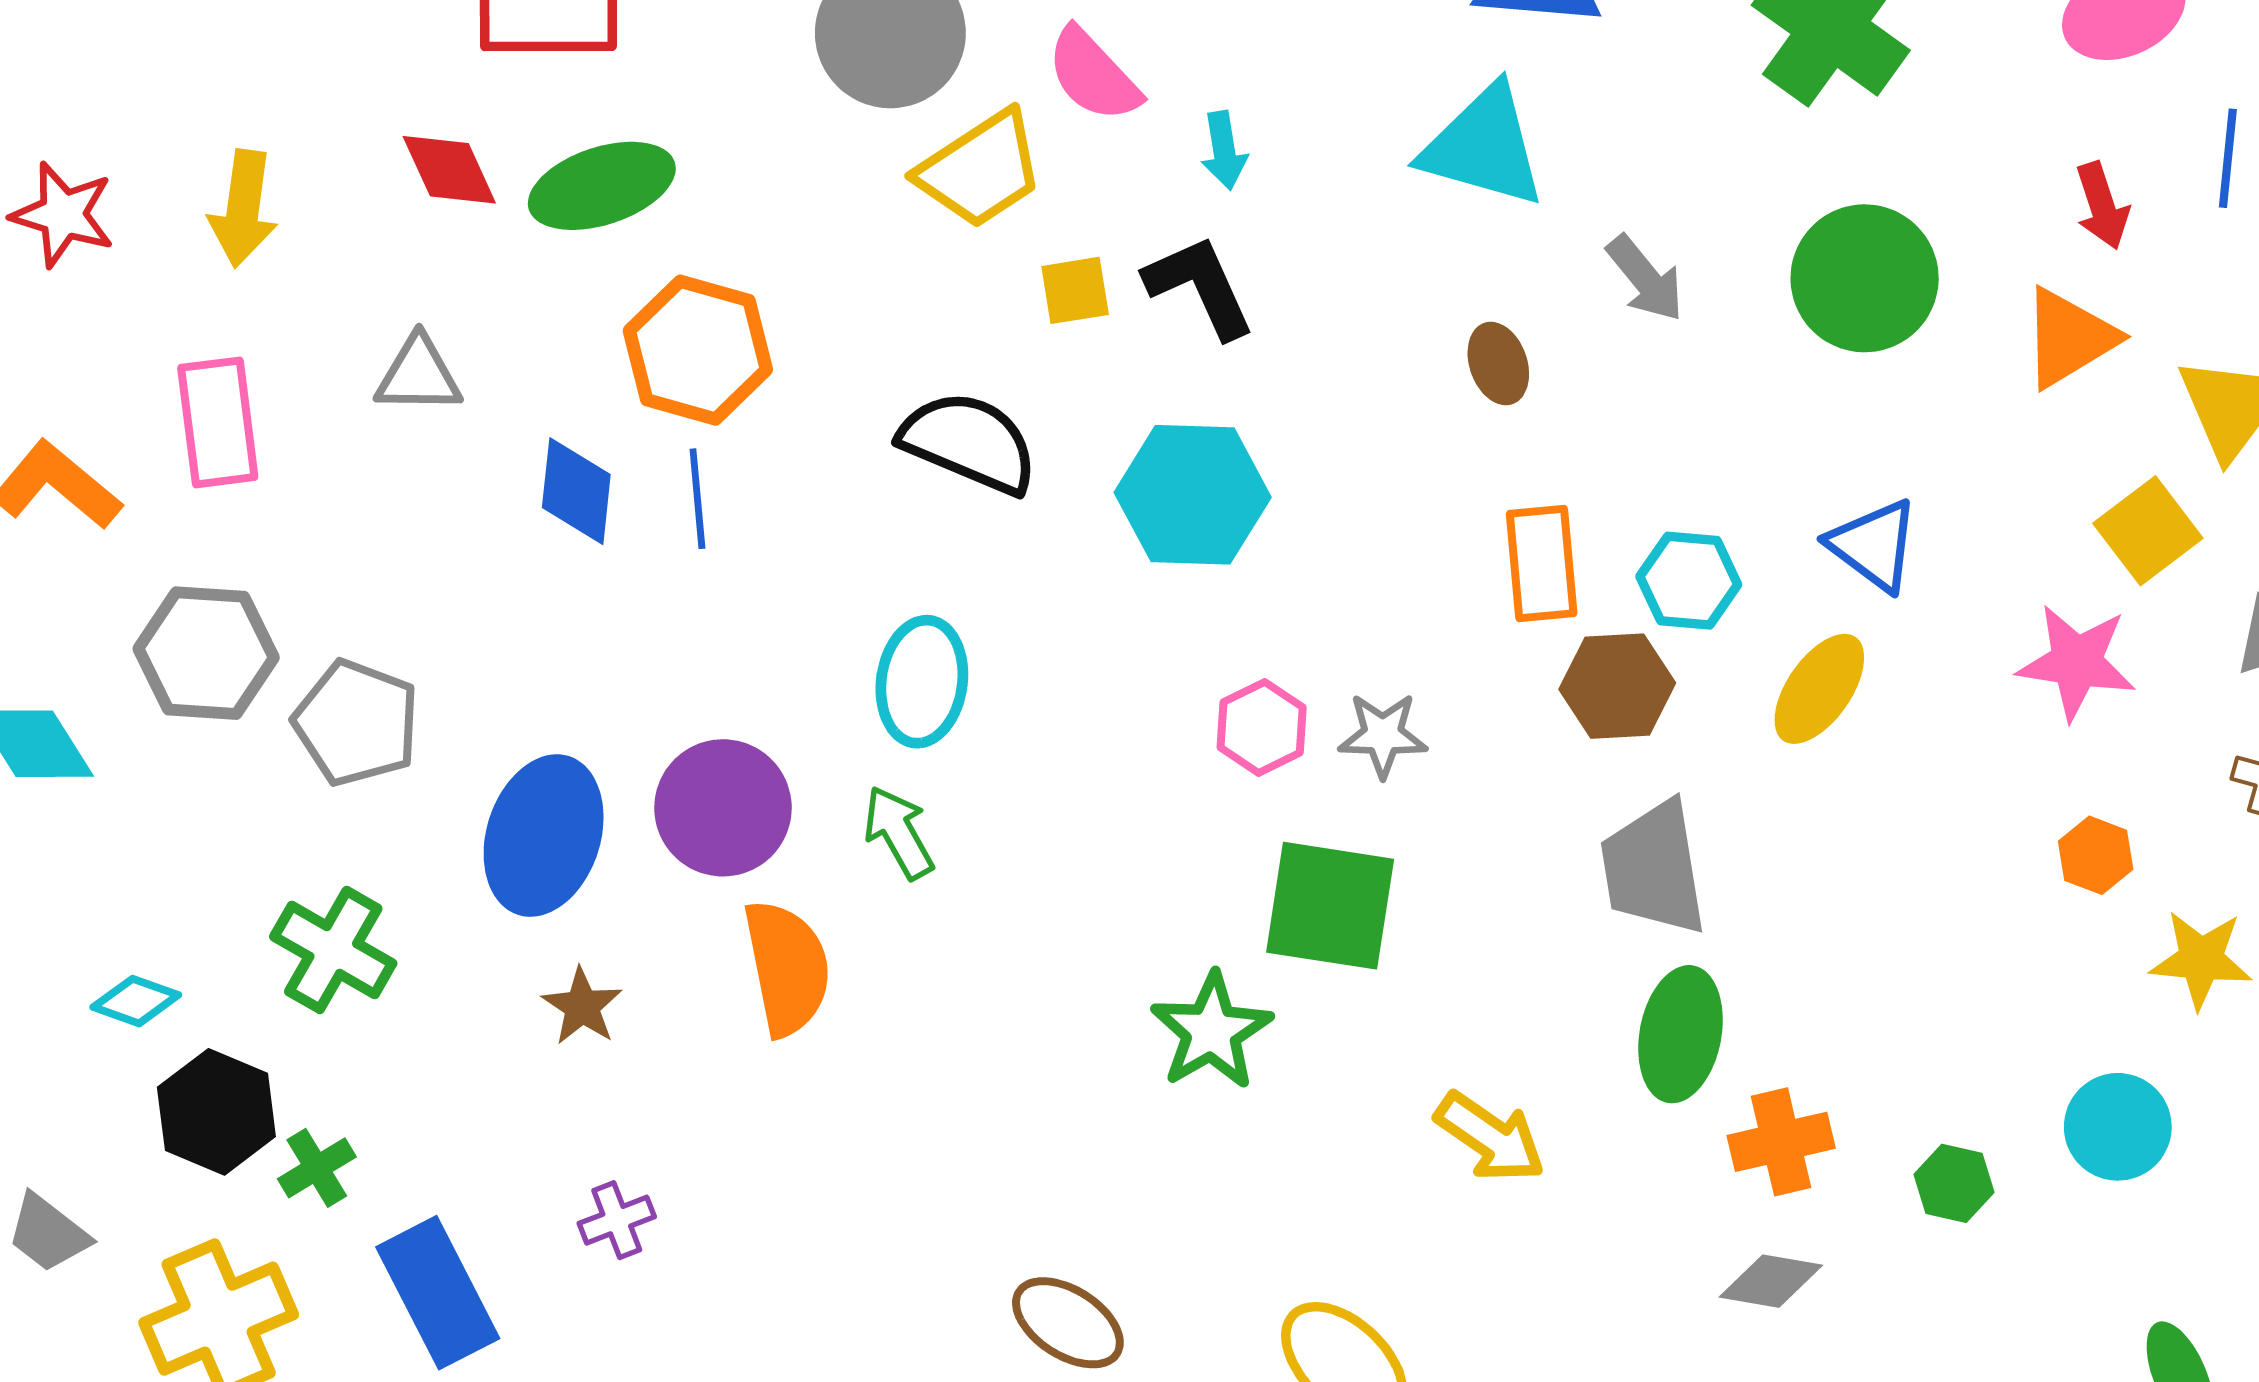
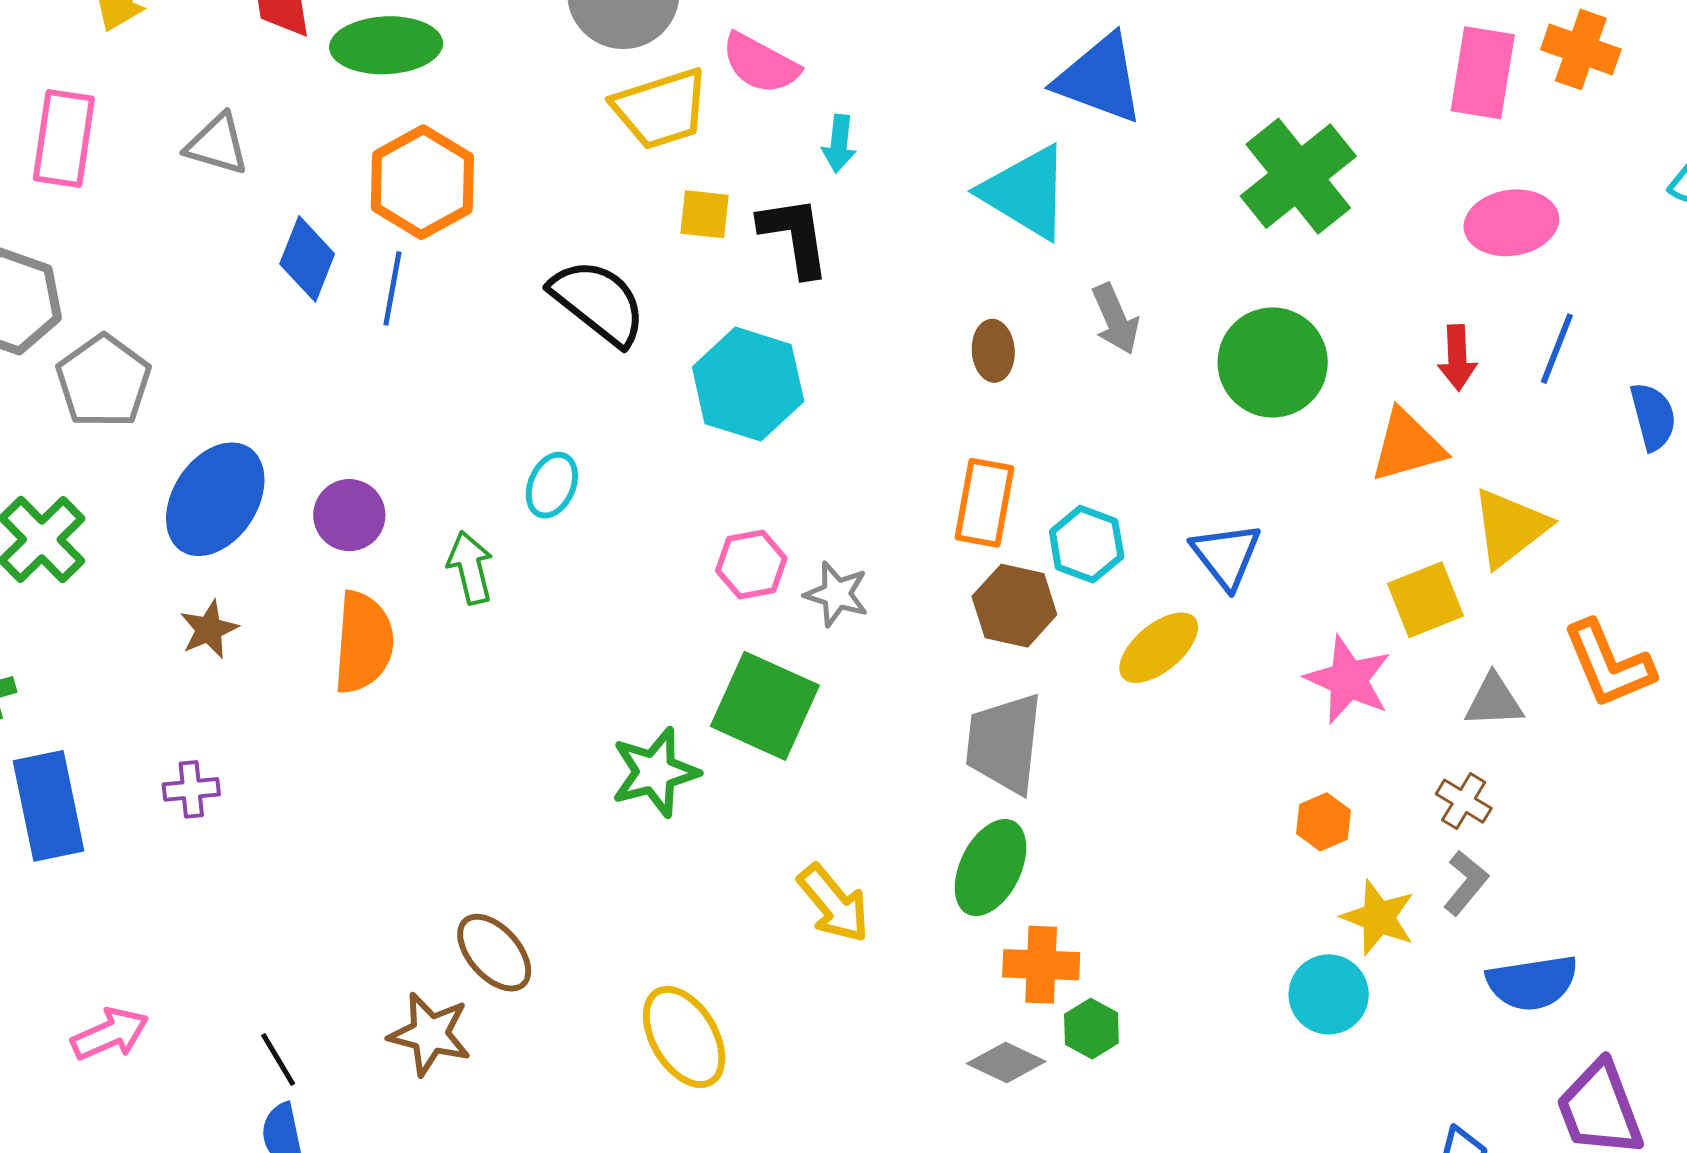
pink semicircle: (1093, 75) -> (760, 63), turned -34
cyan ellipse: (922, 682) -> (552, 485), moved, size x0.7
purple circle: (723, 808) -> (349, 515), size x0.7
cyan circle: (2118, 1127) -> (1329, 994), moved
green hexagon: (1954, 1183) -> (1091, 1029), moved

